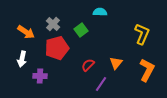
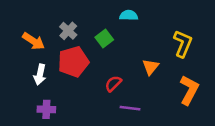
white arrow: (22, 59) -> (40, 75), moved
orange triangle: (116, 63) -> (151, 67), moved
purple cross: (40, 76) -> (46, 109), moved
purple line: (101, 84) -> (130, 108), turned 63

